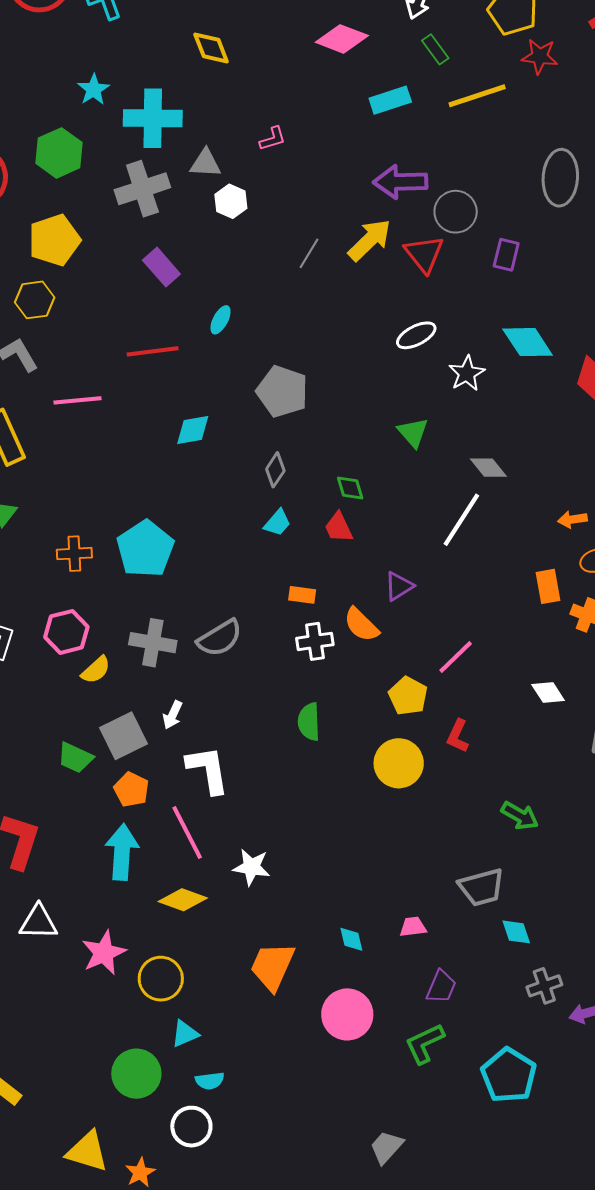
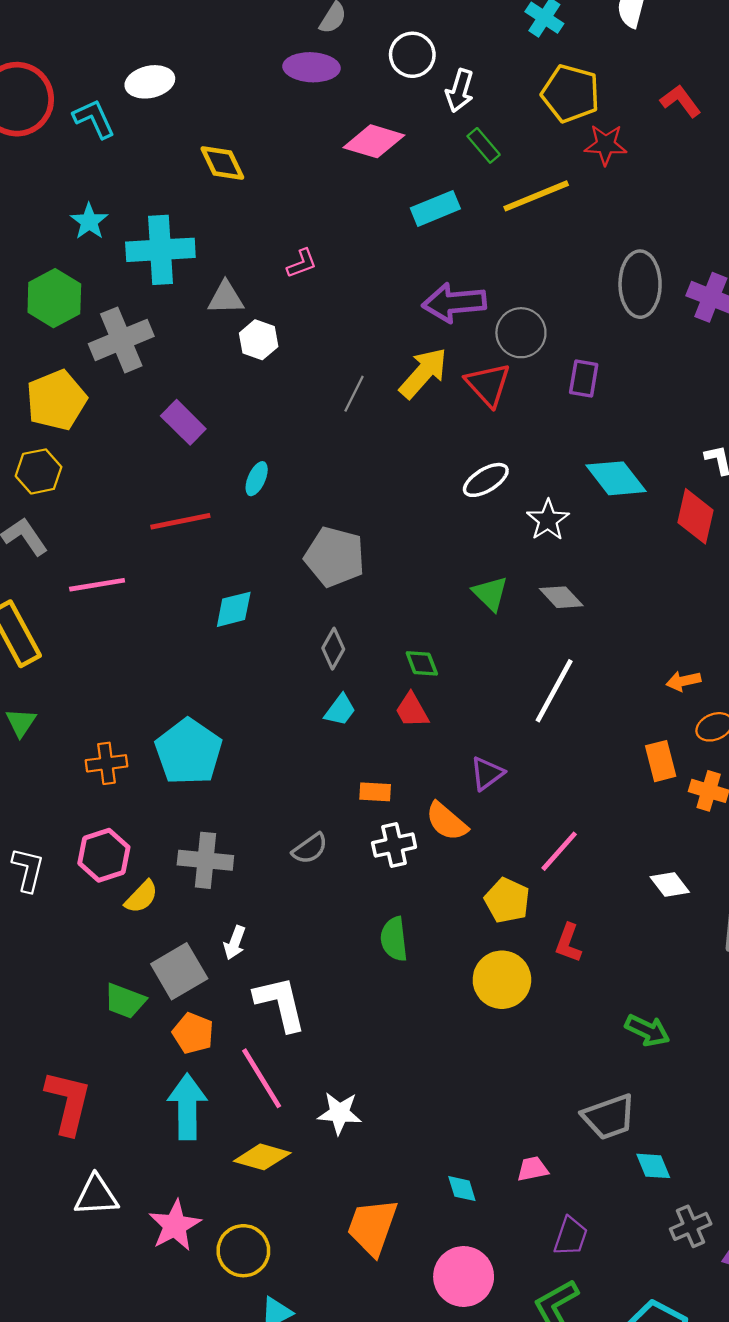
gray cross: (142, 189) -> (121, 340), moved
gray diamond: (488, 468) -> (561, 597), moved
gray semicircle: (220, 638) -> (310, 849), moved, size x0.7

